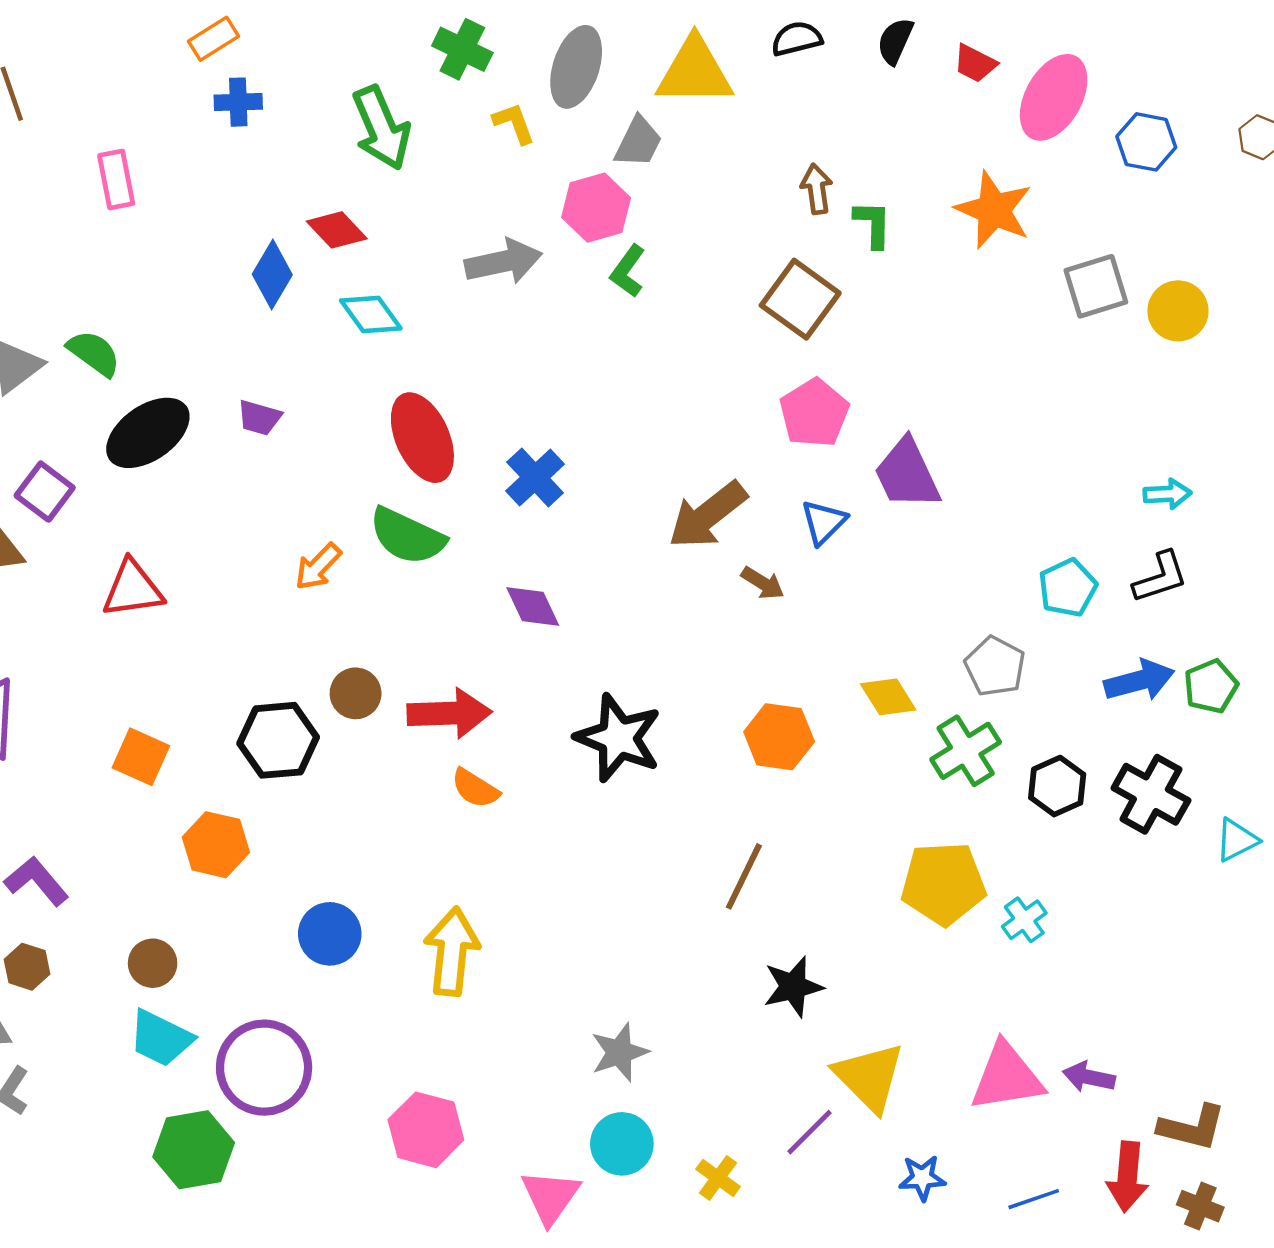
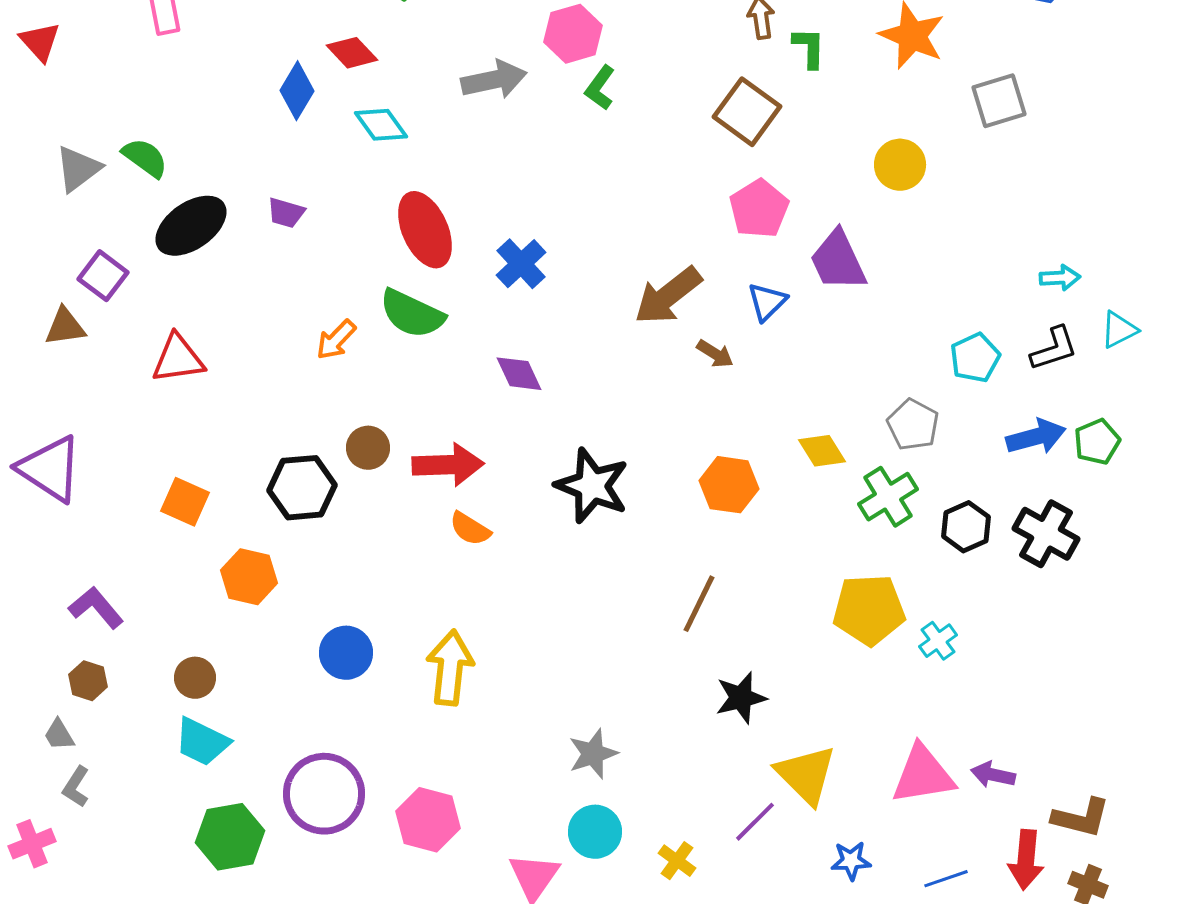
yellow circle: (1178, 311) -> (900, 165), moved
cyan triangle: (1237, 840) -> (1119, 330), moved
purple circle: (264, 1068) -> (324, 794), moved

